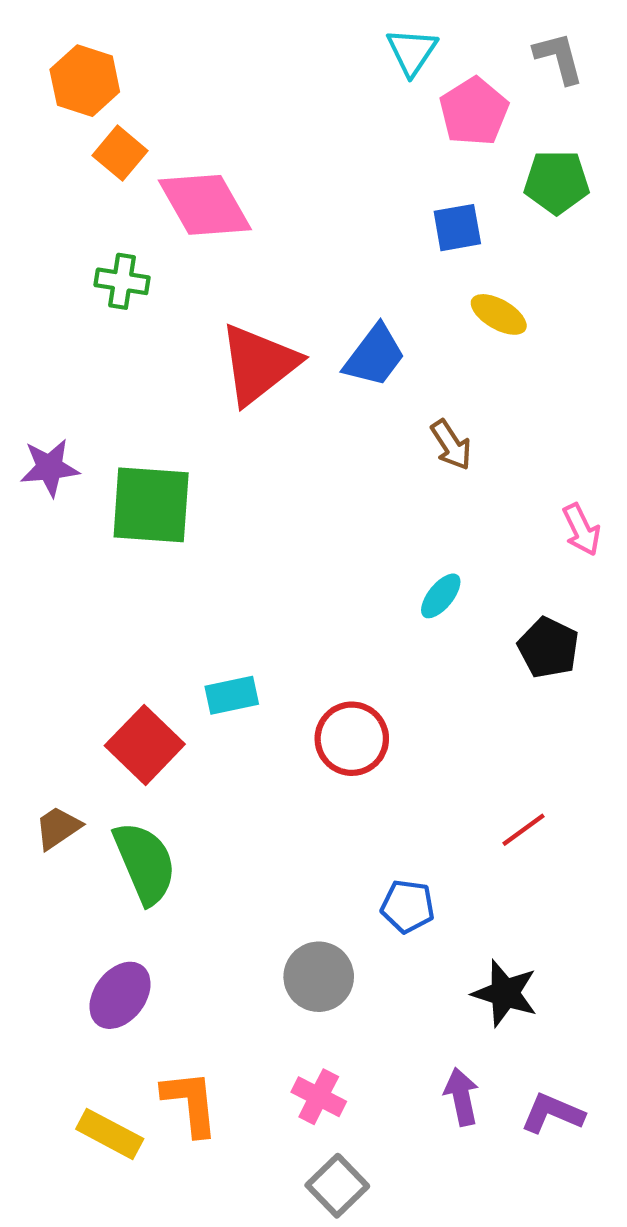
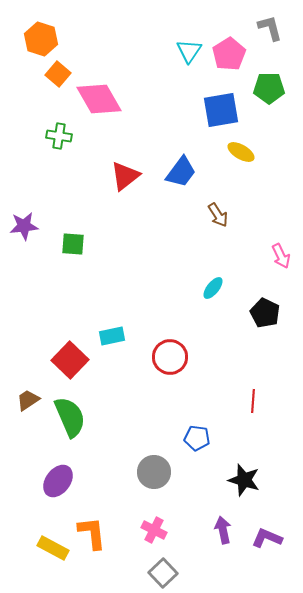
cyan triangle: (412, 52) -> (189, 51), moved
blue square: (457, 228) -> (221, 110), size x1.5
red triangle: (259, 364) -> (125, 176), size x0.7
green square: (151, 505) -> (73, 244), size x0.6
red line: (524, 830) -> (253, 401), turned -50

